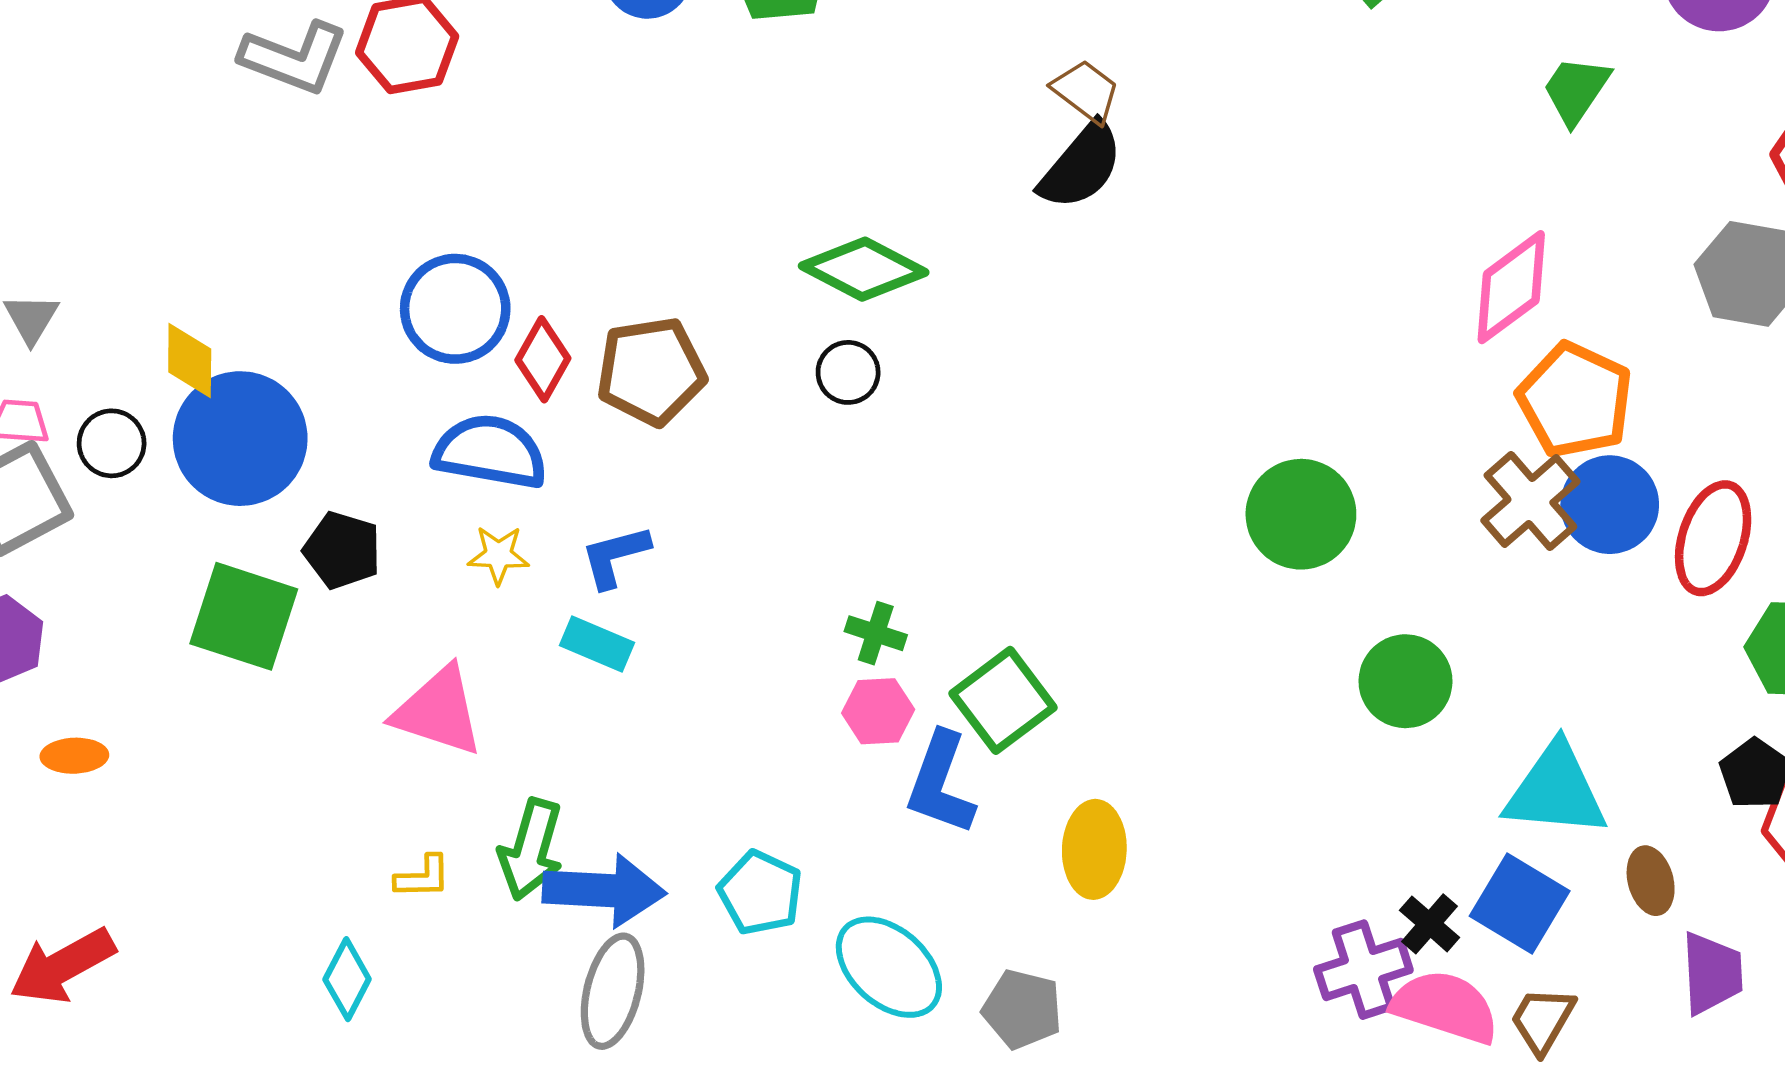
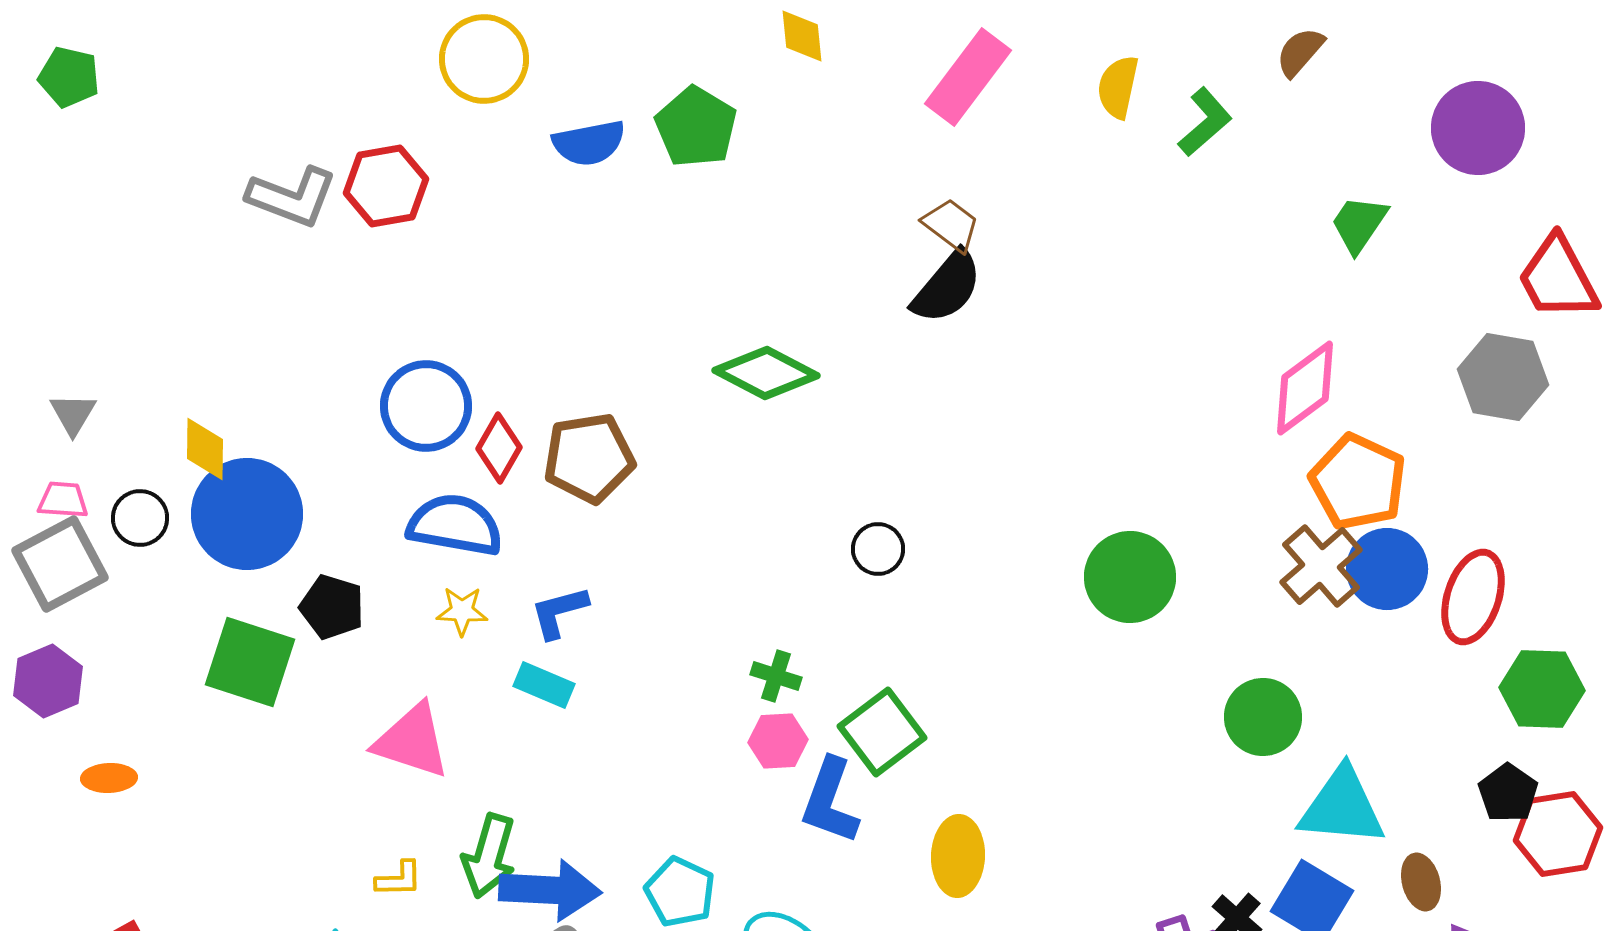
black circle: (848, 372) -> (878, 549), moved
green circle: (1405, 681) -> (1263, 717), moved

